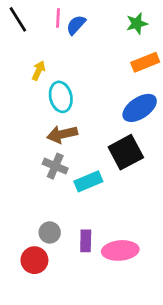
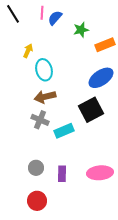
green star: (137, 24) -> (81, 30), moved
pink ellipse: (120, 250) -> (100, 173), moved
red circle: (34, 260) -> (37, 201), moved

